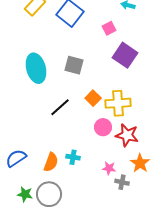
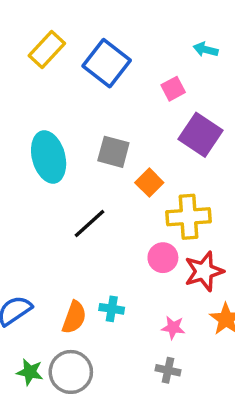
orange square: (93, 98) -> (149, 183), moved
red star: (127, 135) -> (204, 271), turned -30
gray cross: (122, 182) -> (168, 370), moved

